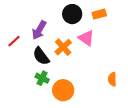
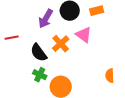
purple arrow: (39, 30) -> (46, 19), moved
red line: (14, 41) -> (12, 38), turned 32

